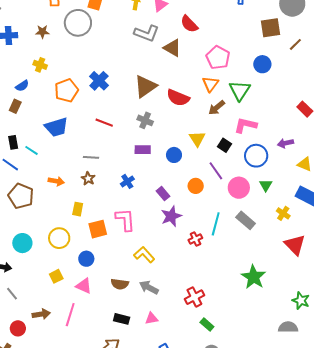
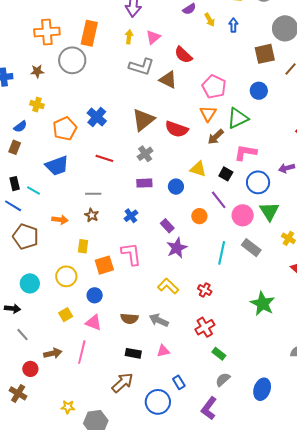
green triangle: (240, 90) -> (238, 118), turned 35
gray cross: (145, 120) -> (145, 154), turned 35
yellow triangle: (197, 139) -> (198, 169), turned -36
green triangle: (266, 185) -> (269, 211), size x1.5
red cross: (195, 239) -> (205, 290), moved, turned -32
yellow L-shape: (144, 255) -> (168, 286), moved

